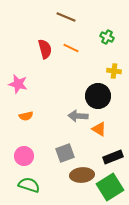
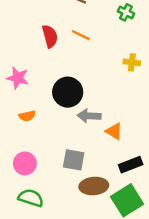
green cross: (107, 37) -> (126, 12), moved
black circle: (98, 96) -> (68, 92), moved
gray square: (65, 153) -> (74, 160), turned 30

